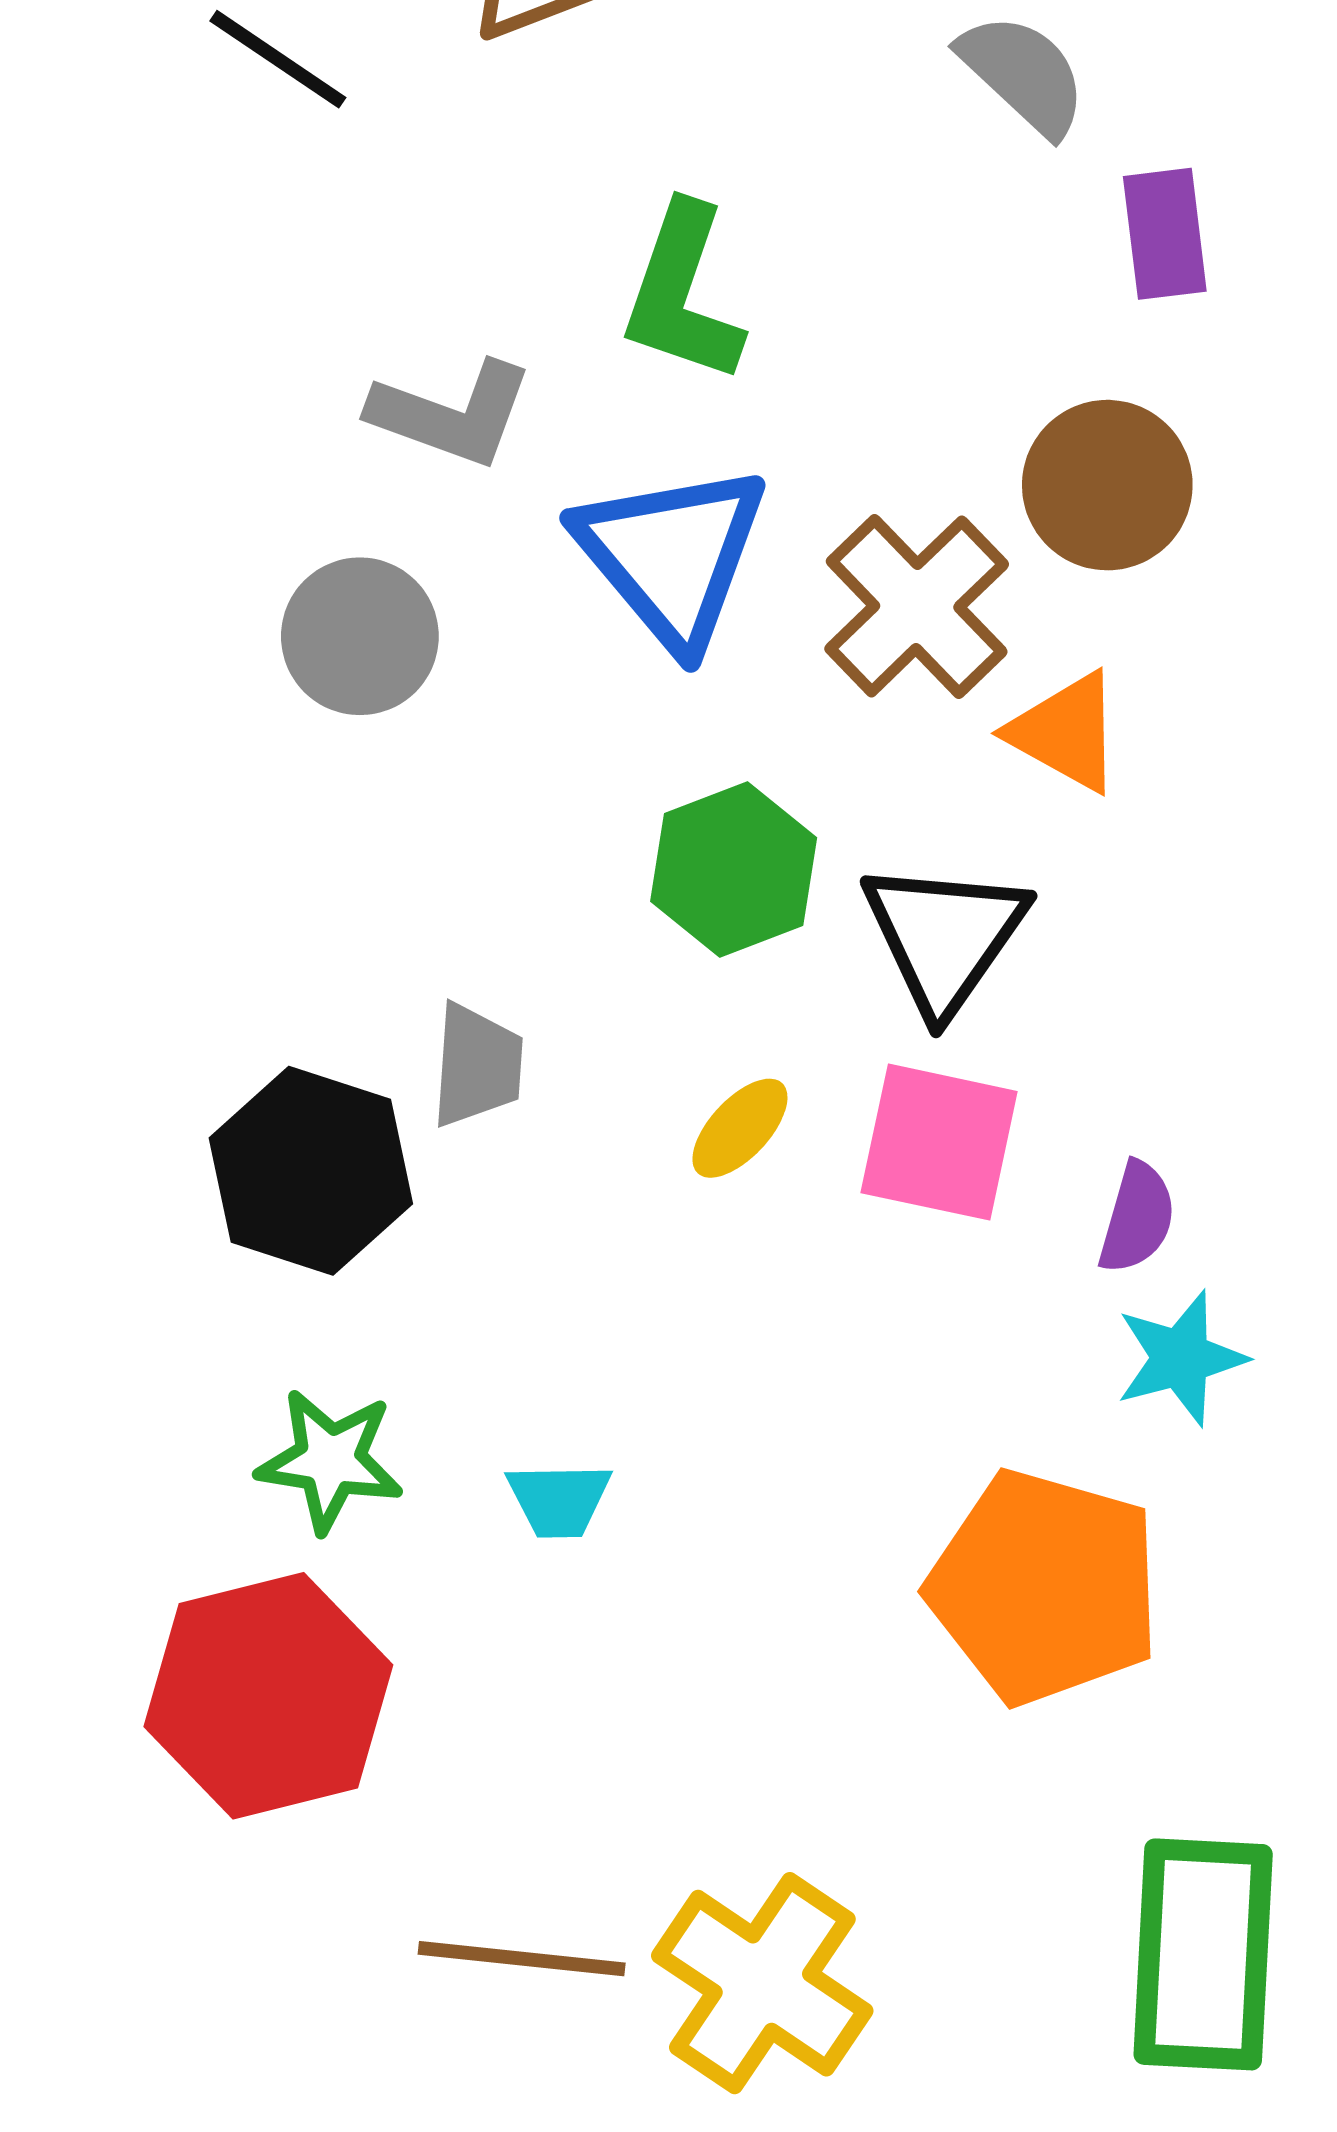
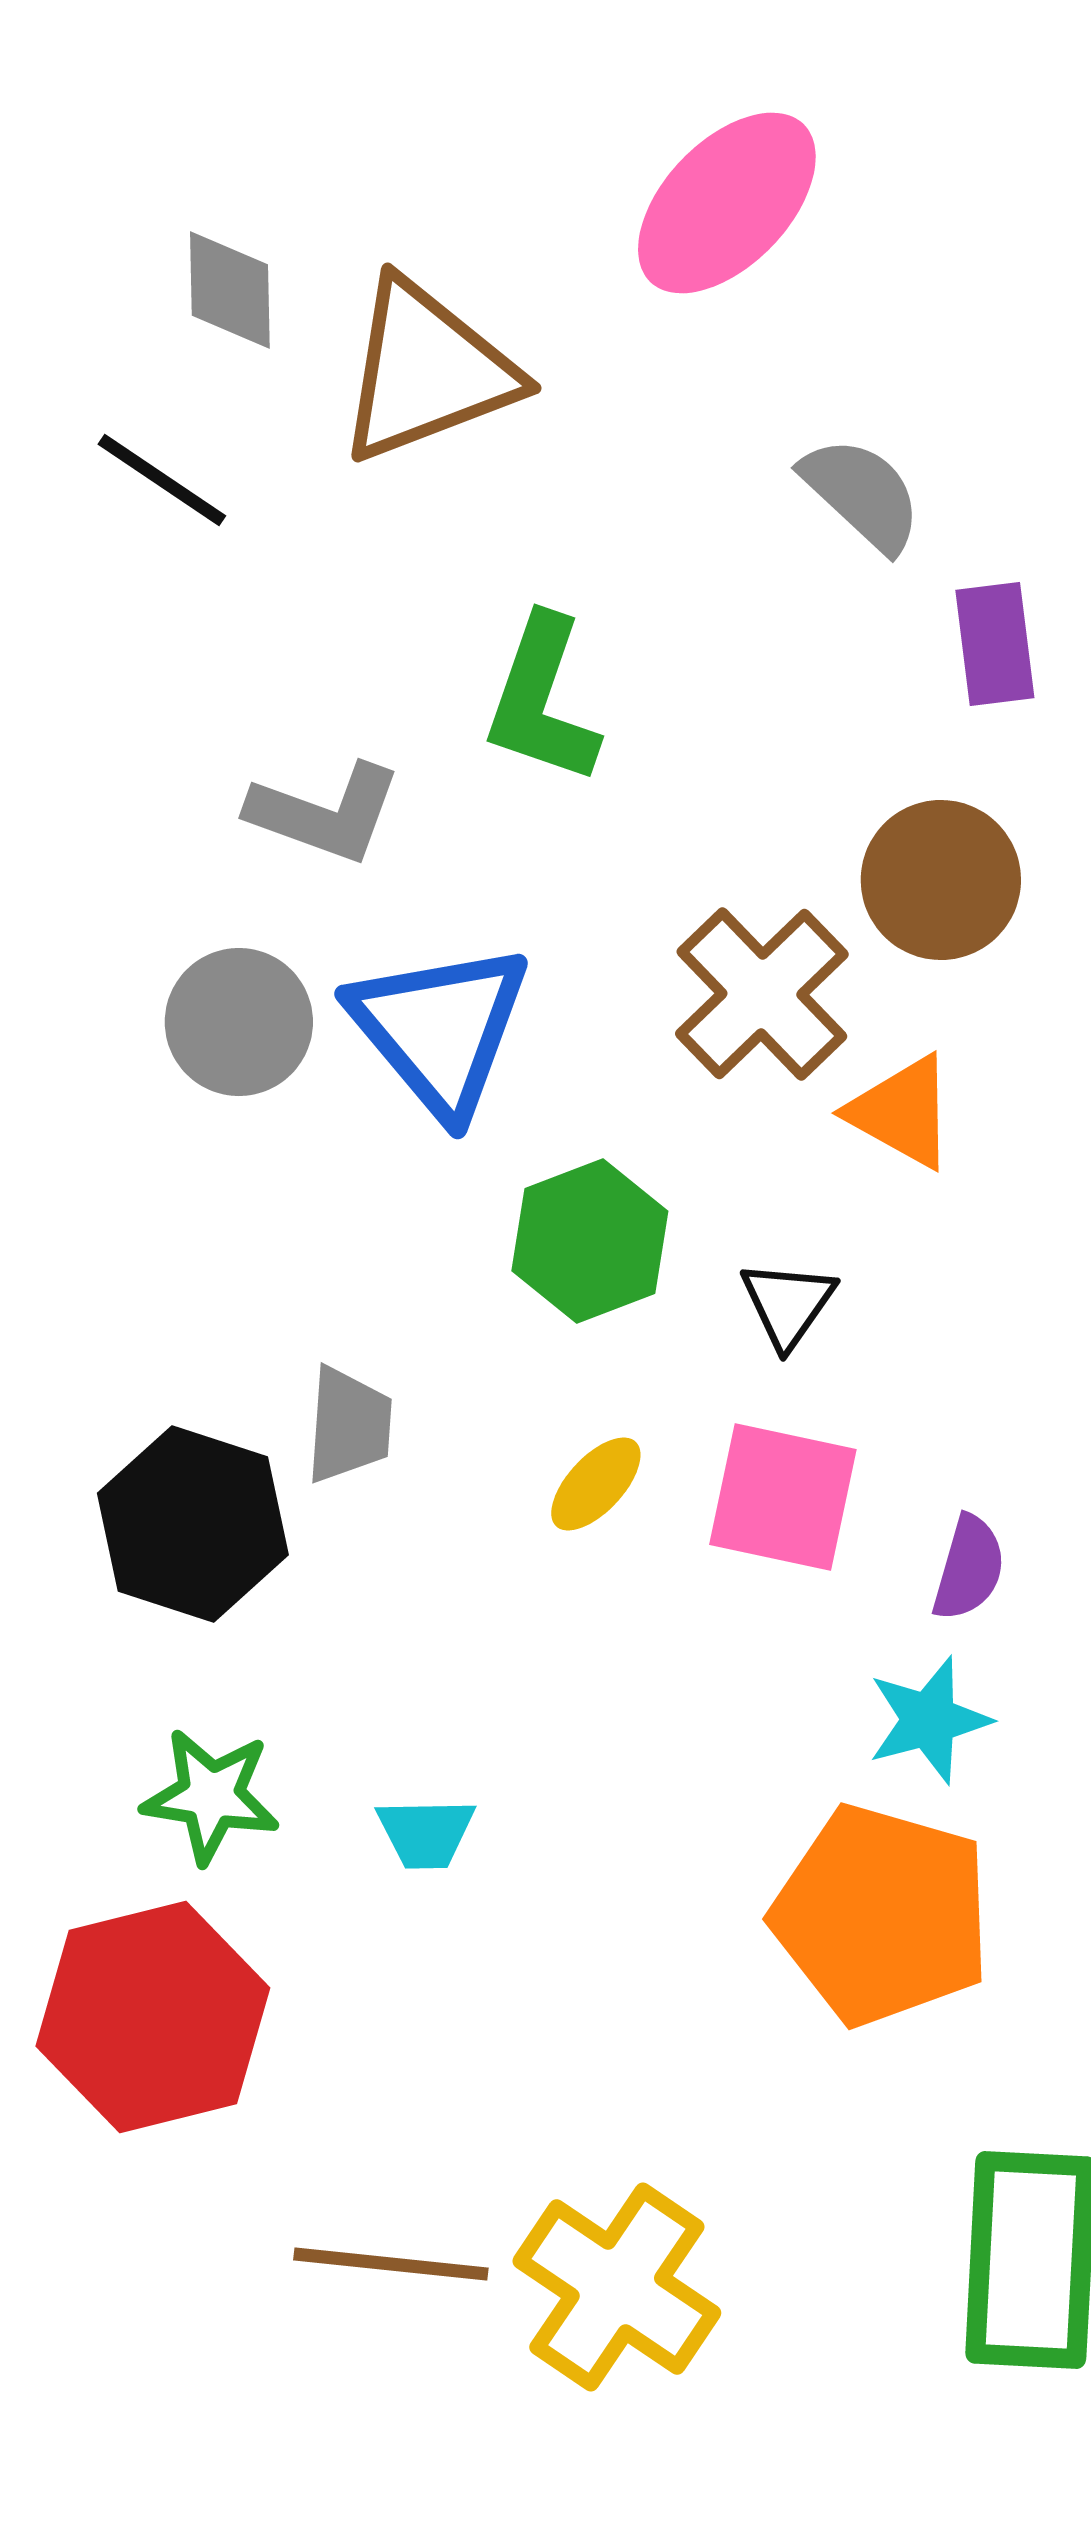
blue triangle: (672, 555) -> (440, 1029), moved
black triangle: (944, 937) -> (788, 1304), size x0.6
cyan star: (1181, 1358) -> (929, 1720), moved

